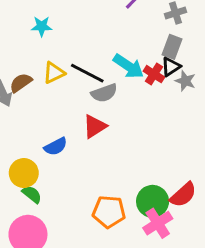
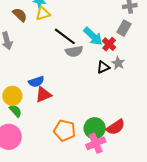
black triangle: (171, 67) -> (103, 67), moved
yellow triangle: (54, 73) -> (43, 14), moved
gray star: (185, 81) -> (118, 63), moved
brown semicircle: (21, 83) -> (20, 15), moved, turned 70
red triangle: (95, 126) -> (43, 95), moved

